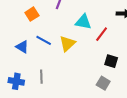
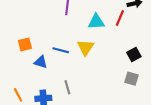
orange square: (32, 14) -> (25, 44), moved, turned 32
red line: (102, 34) -> (120, 18), moved
black square: (111, 61) -> (134, 55), turned -32

